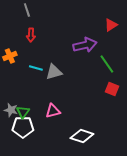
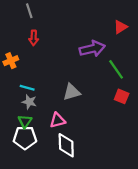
cyan line: (36, 68) -> (27, 88), moved
gray triangle: (54, 72) -> (72, 92), moved
gray star: (11, 110) -> (29, 102), moved
white diamond: (82, 136) -> (66, 145), moved, turned 70

